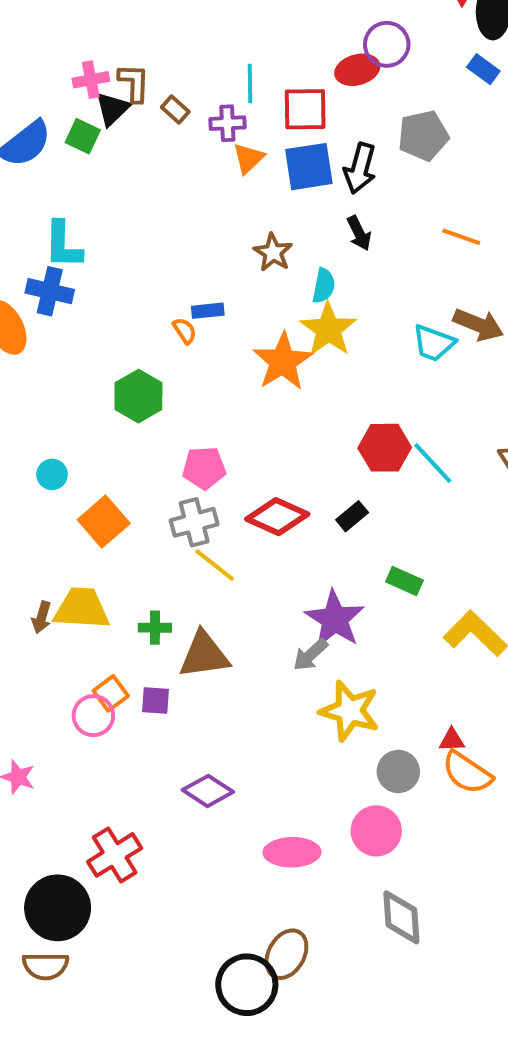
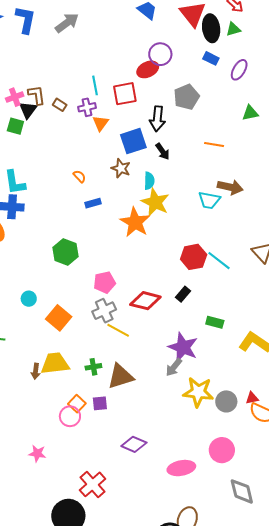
blue square: (309, 167) -> (133, 141), moved
orange semicircle: (185, 331) -> (79, 176), moved
gray circle: (398, 771) -> (226, 401), moved

